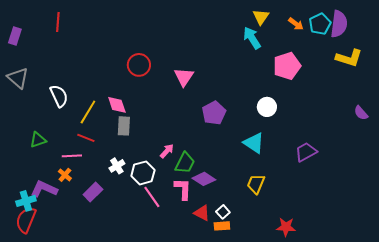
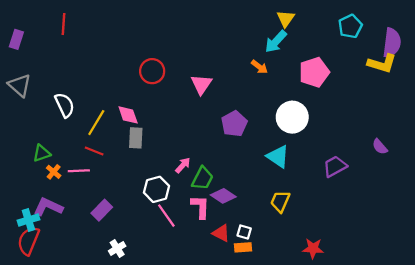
orange arrow: (296, 24) -> (259, 67), moved
purple semicircle: (339, 24) -> (392, 43), moved
cyan arrow: (252, 38) -> (276, 42), turned -105
white circle: (267, 107) -> (292, 117), size x1.5
purple semicircle: (361, 113) -> (380, 147), moved
white cross: (117, 166) -> (117, 248), moved
orange cross: (65, 175) -> (54, 172), moved
white square: (223, 212) -> (244, 232), turned -32

